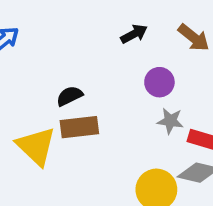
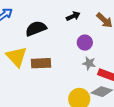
black semicircle: (70, 96) -> (36, 28), moved, size x1.5
yellow triangle: (36, 146) -> (17, 57), moved

